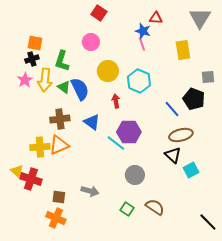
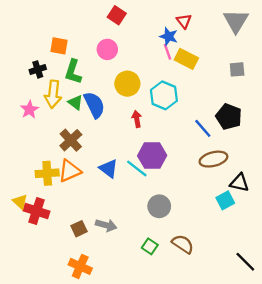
red triangle: (156, 18) -> (184, 21), turned 48
orange square: (35, 43) -> (59, 46), moved
yellow rectangle: (183, 50) -> (186, 59), moved, turned -54
gray square: (208, 77) -> (237, 69), moved
pink star: (25, 80) -> (29, 110), moved
brown cross: (60, 119) -> (71, 140), turned -36
blue triangle: (92, 122) -> (108, 169), moved
black triangle: (173, 155) -> (239, 183), moved, turned -30
brown square: (59, 197) -> (79, 229), moved, turned -32
orange cross: (56, 218) -> (80, 266), moved

